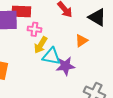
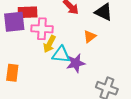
pink cross: (34, 29) -> (42, 29), size x1.5

